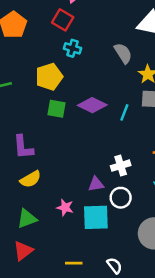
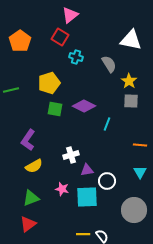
cyan cross: (72, 48) -> (76, 57), moved
cyan line: (124, 112) -> (107, 124), moved
purple L-shape: (23, 147) -> (28, 140), turned 40
white cross: (121, 166) -> (71, 155), moved
yellow line: (74, 263) -> (83, 234), moved

